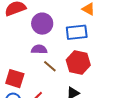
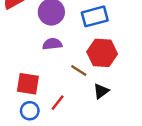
brown line: (50, 66) -> (79, 70), moved

